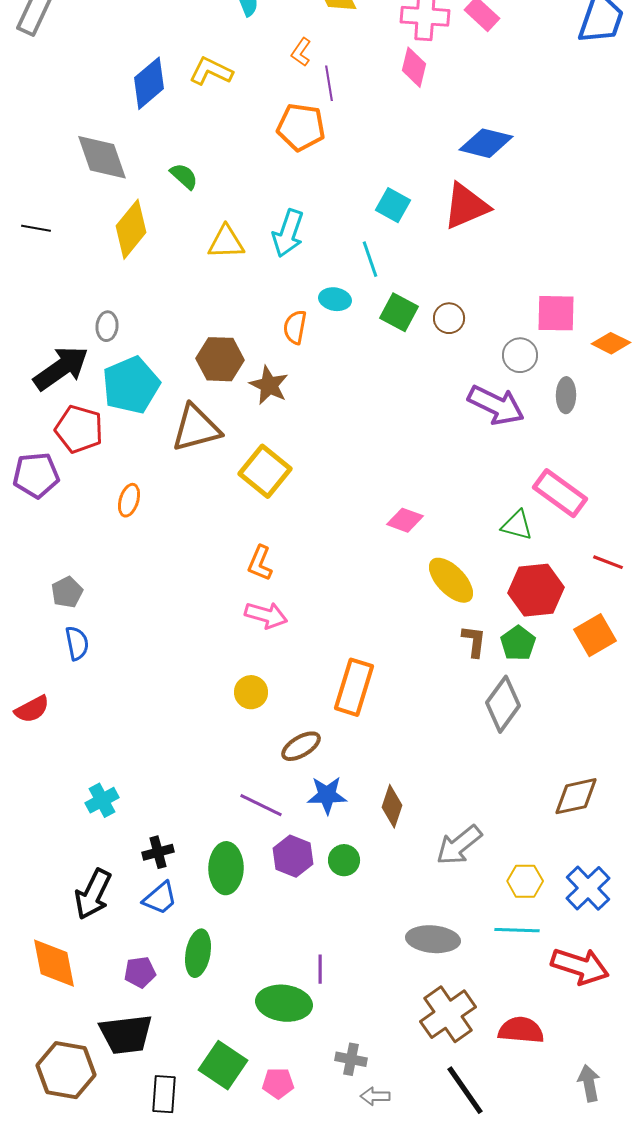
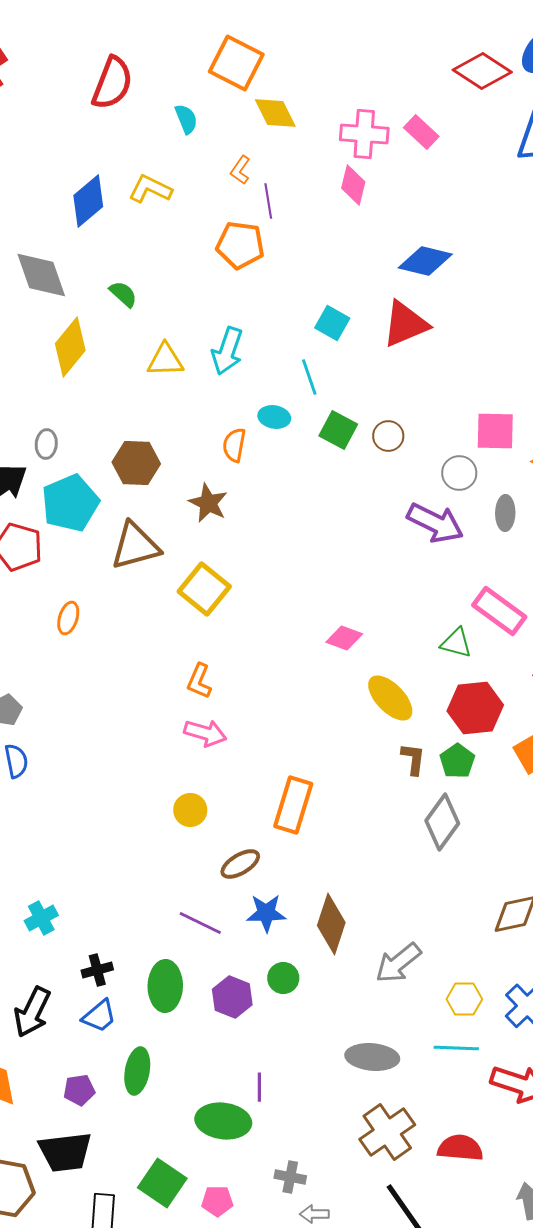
brown hexagon: (220, 359) -> (136, 463), moved
brown diamond: (392, 806) -> (331, 924), size x1.4
purple hexagon: (293, 856) -> (232, 997), moved

